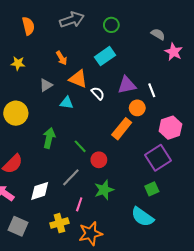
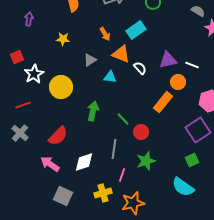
cyan rectangle: (105, 56) -> (136, 30), moved
white line: (152, 90) -> (192, 65), turned -48
gray line: (71, 177) -> (114, 149), turned -36

